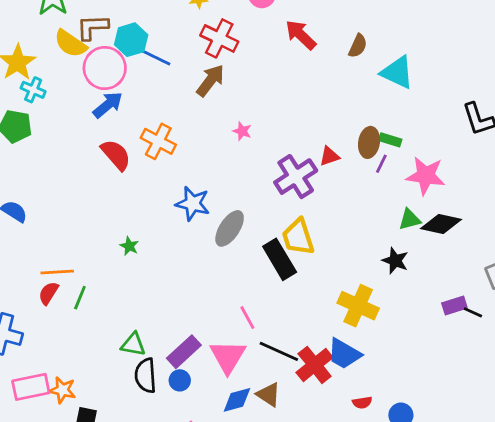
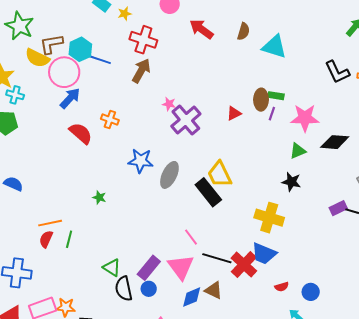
orange cross: (158, 141) -> (110, 120), size x0.7
purple cross: (296, 177) -> (186, 120), moved
black diamond: (441, 224) -> (335, 142), moved
green triangle: (133, 344) -> (112, 268), turned 30

